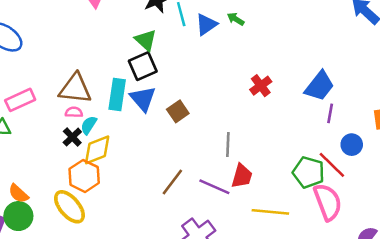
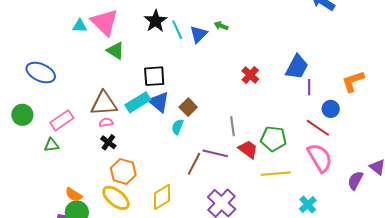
green triangle: (146, 40) -> (115, 51), moved
black square: (143, 66) -> (154, 76), turned 30
cyan rectangle: (117, 95) -> (138, 102), turned 60
cyan semicircle: (89, 125) -> (177, 127), moved
yellow diamond: (97, 150) -> (162, 197), moved
green pentagon: (309, 172) -> (273, 139), moved
red trapezoid: (242, 176) -> (248, 149), turned -60
purple line: (214, 187) -> (215, 153), moved

